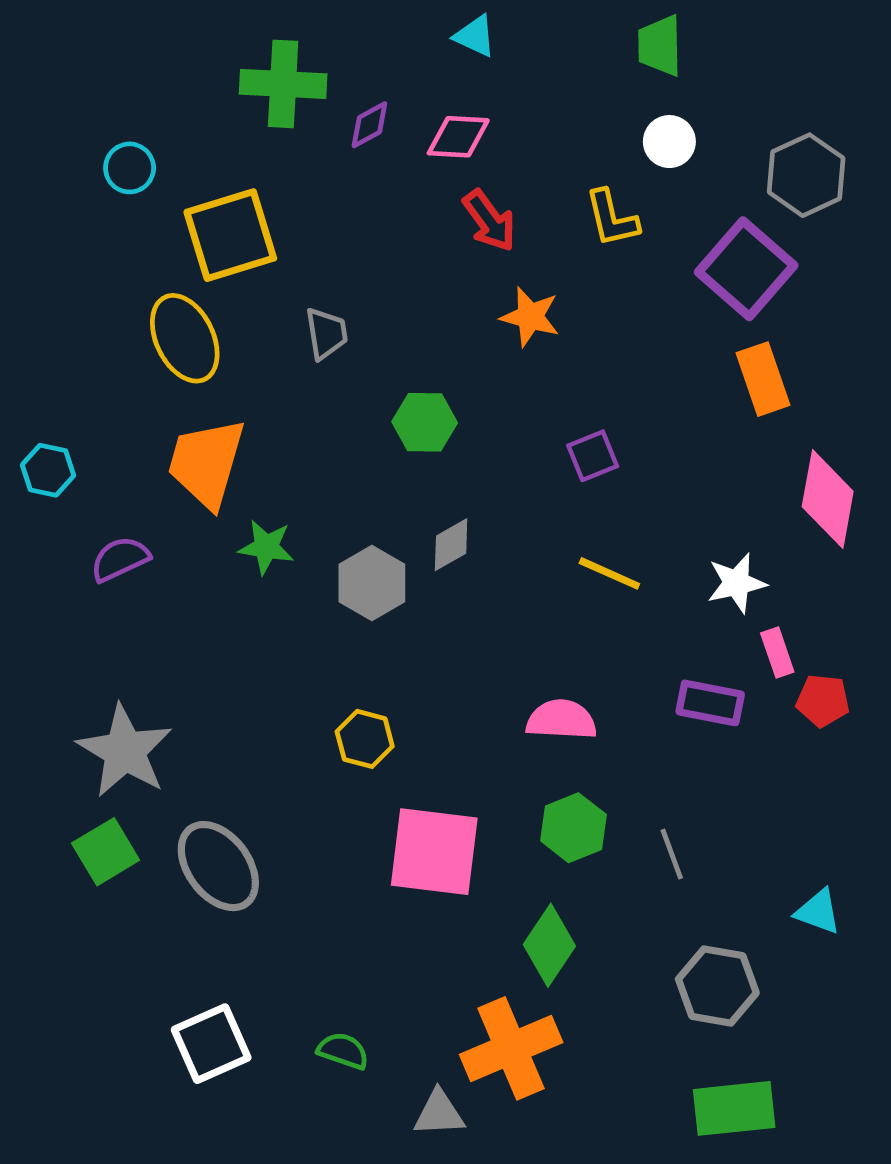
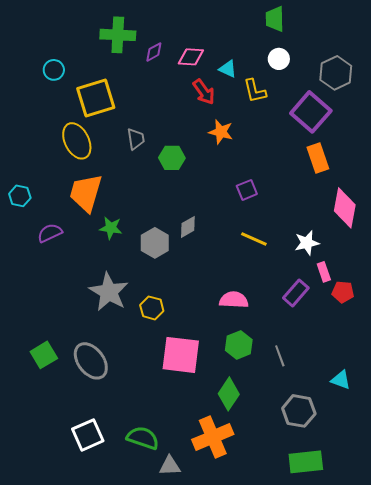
cyan triangle: (475, 36) -> (228, 69), moved
green hexagon: (425, 422) -> (172, 158), moved
purple rectangle: (710, 703) -> (296, 293), turned -60
gray star: (125, 751) -> (109, 292), moved
green semicircle: (343, 1051) -> (143, 438), size x1.5
gray triangle: (439, 1113) -> (170, 466), moved

